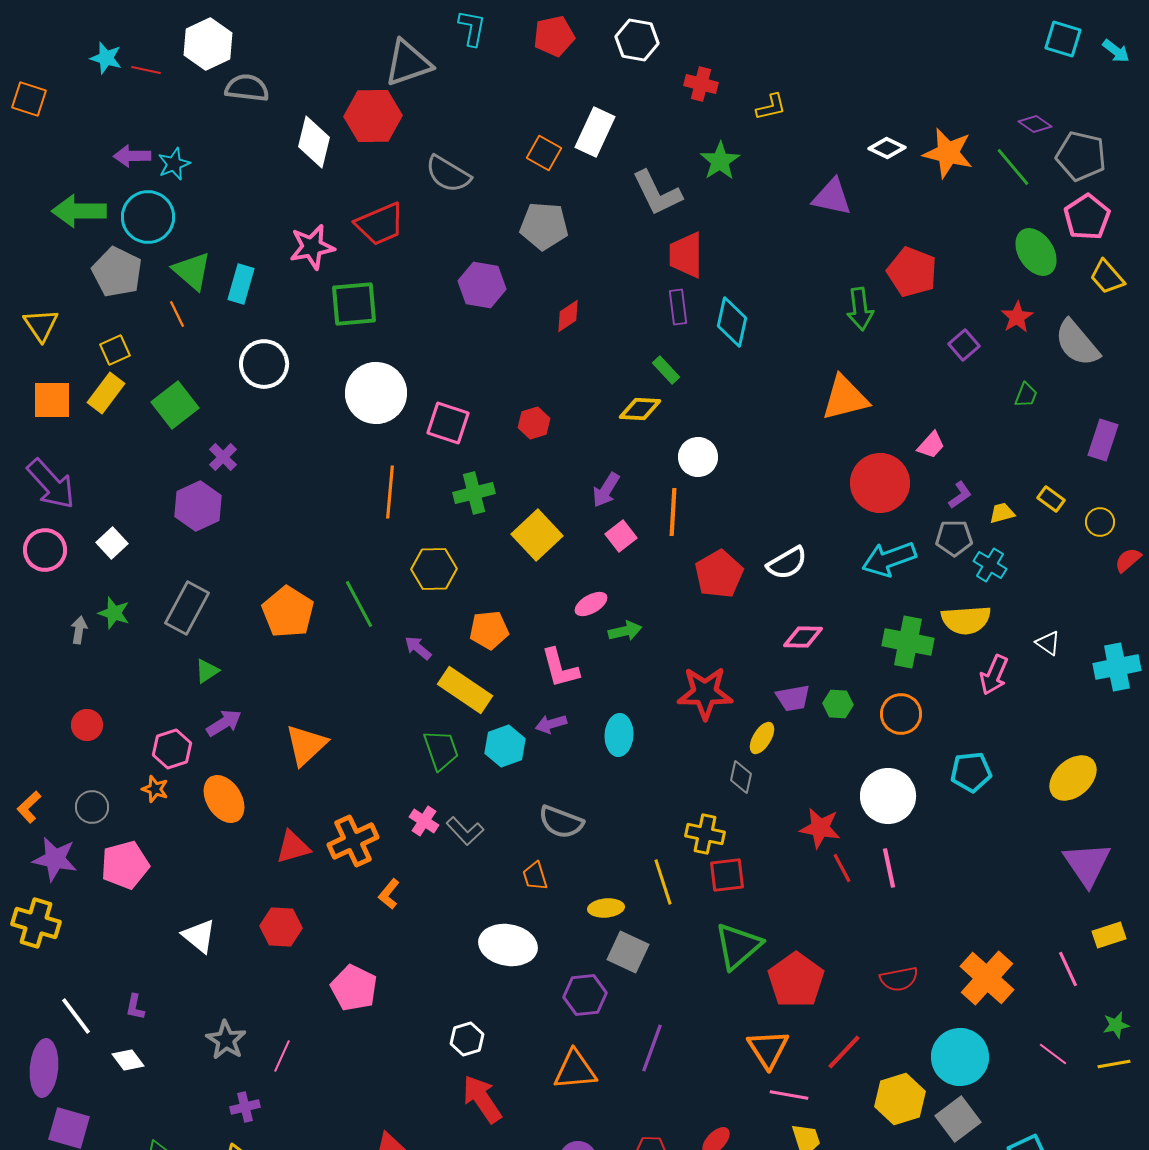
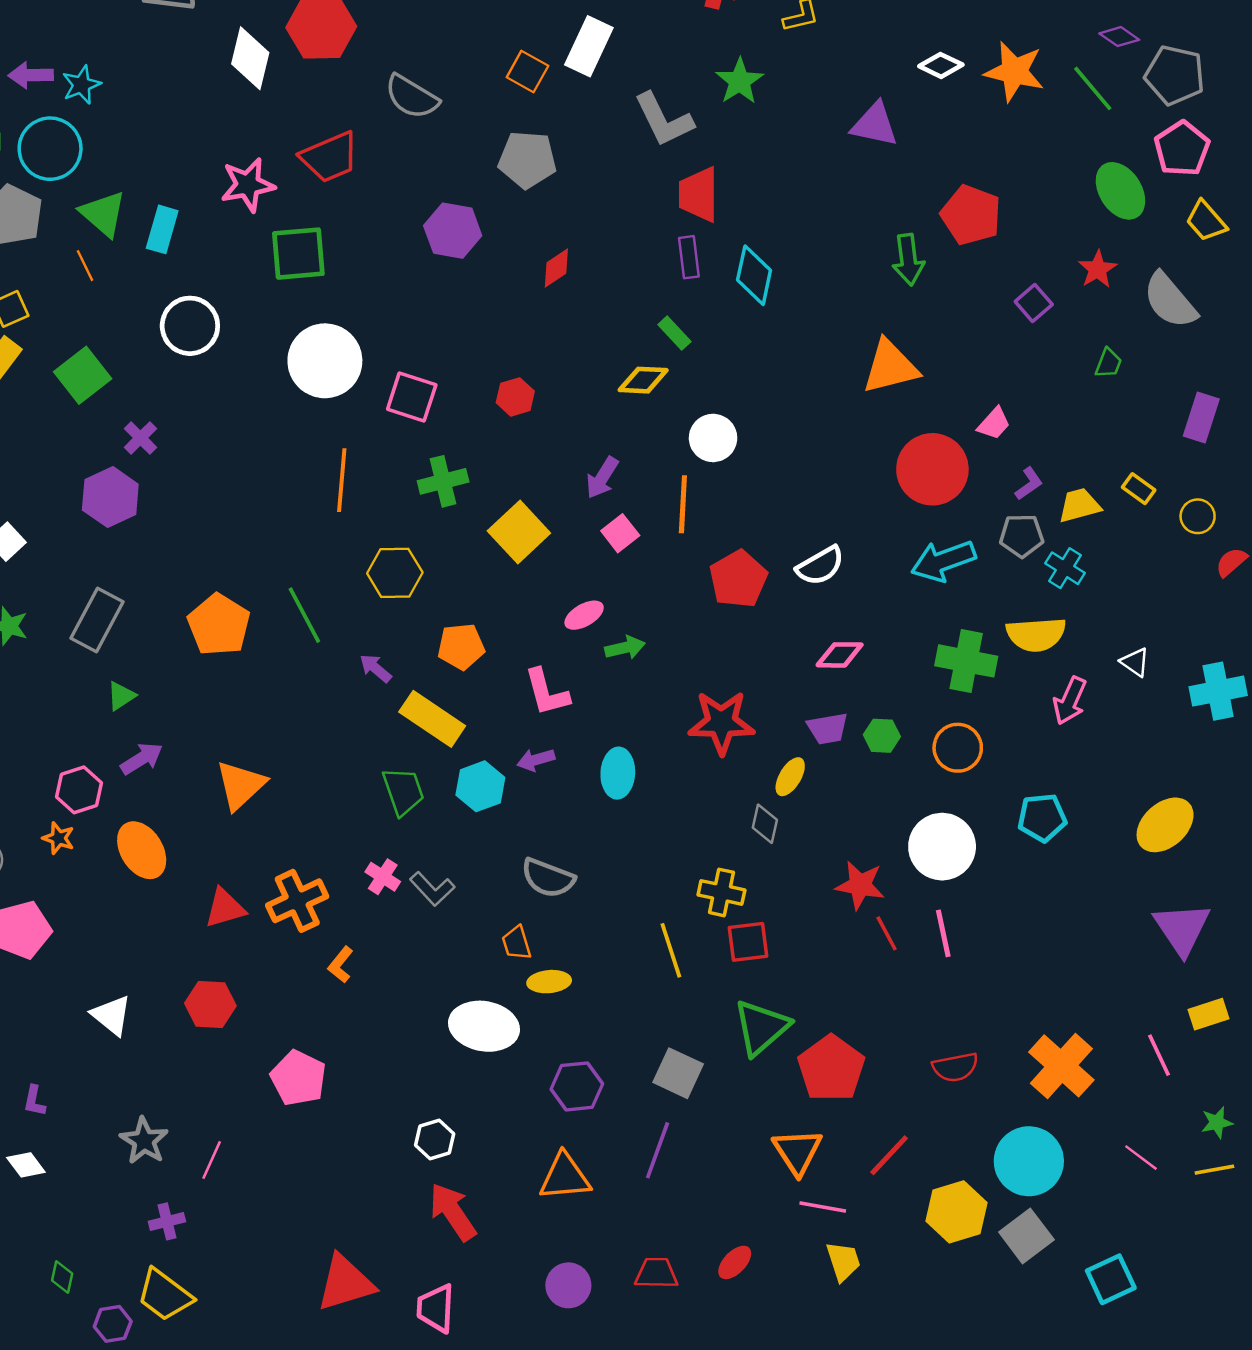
yellow trapezoid: (1002, 513) -> (1079, 505), size x1.4
yellow ellipse: (606, 908) -> (549, 982), moved
gray square: (628, 952) -> (678, 1073), moved

